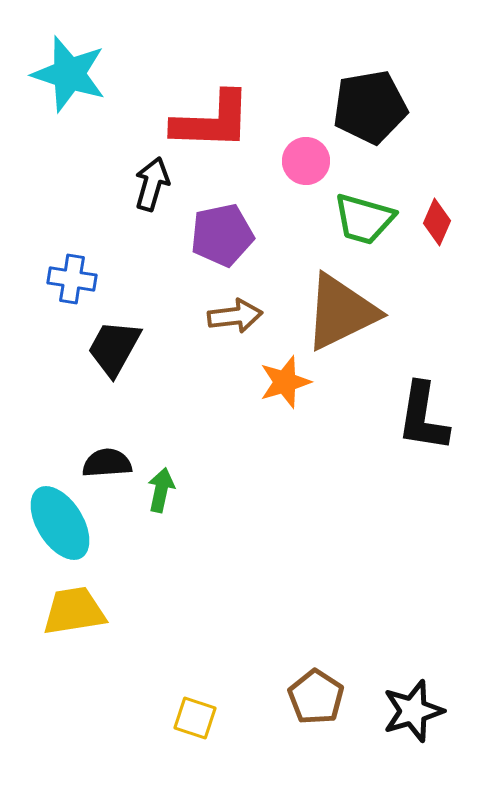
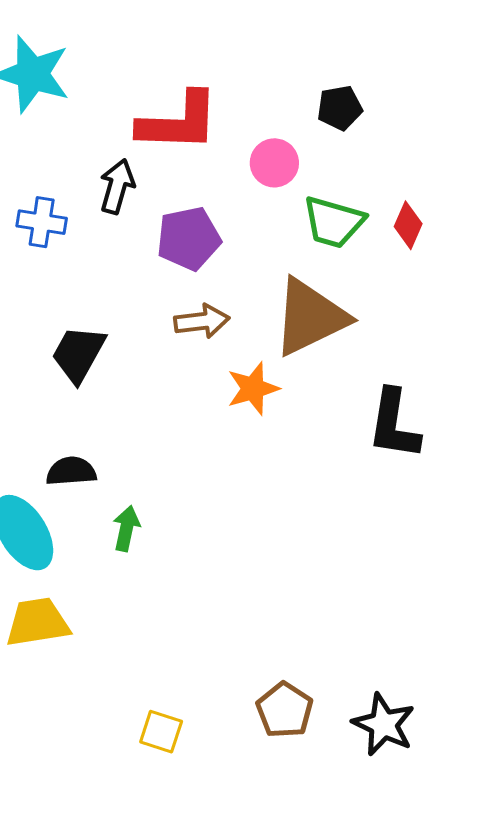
black pentagon: (370, 107) -> (340, 108), size x0.6
blue cross: (72, 279) -> (42, 222), moved
green arrow: (161, 490) -> (126, 528), moved
black star: (413, 711) -> (384, 724), turned -30

